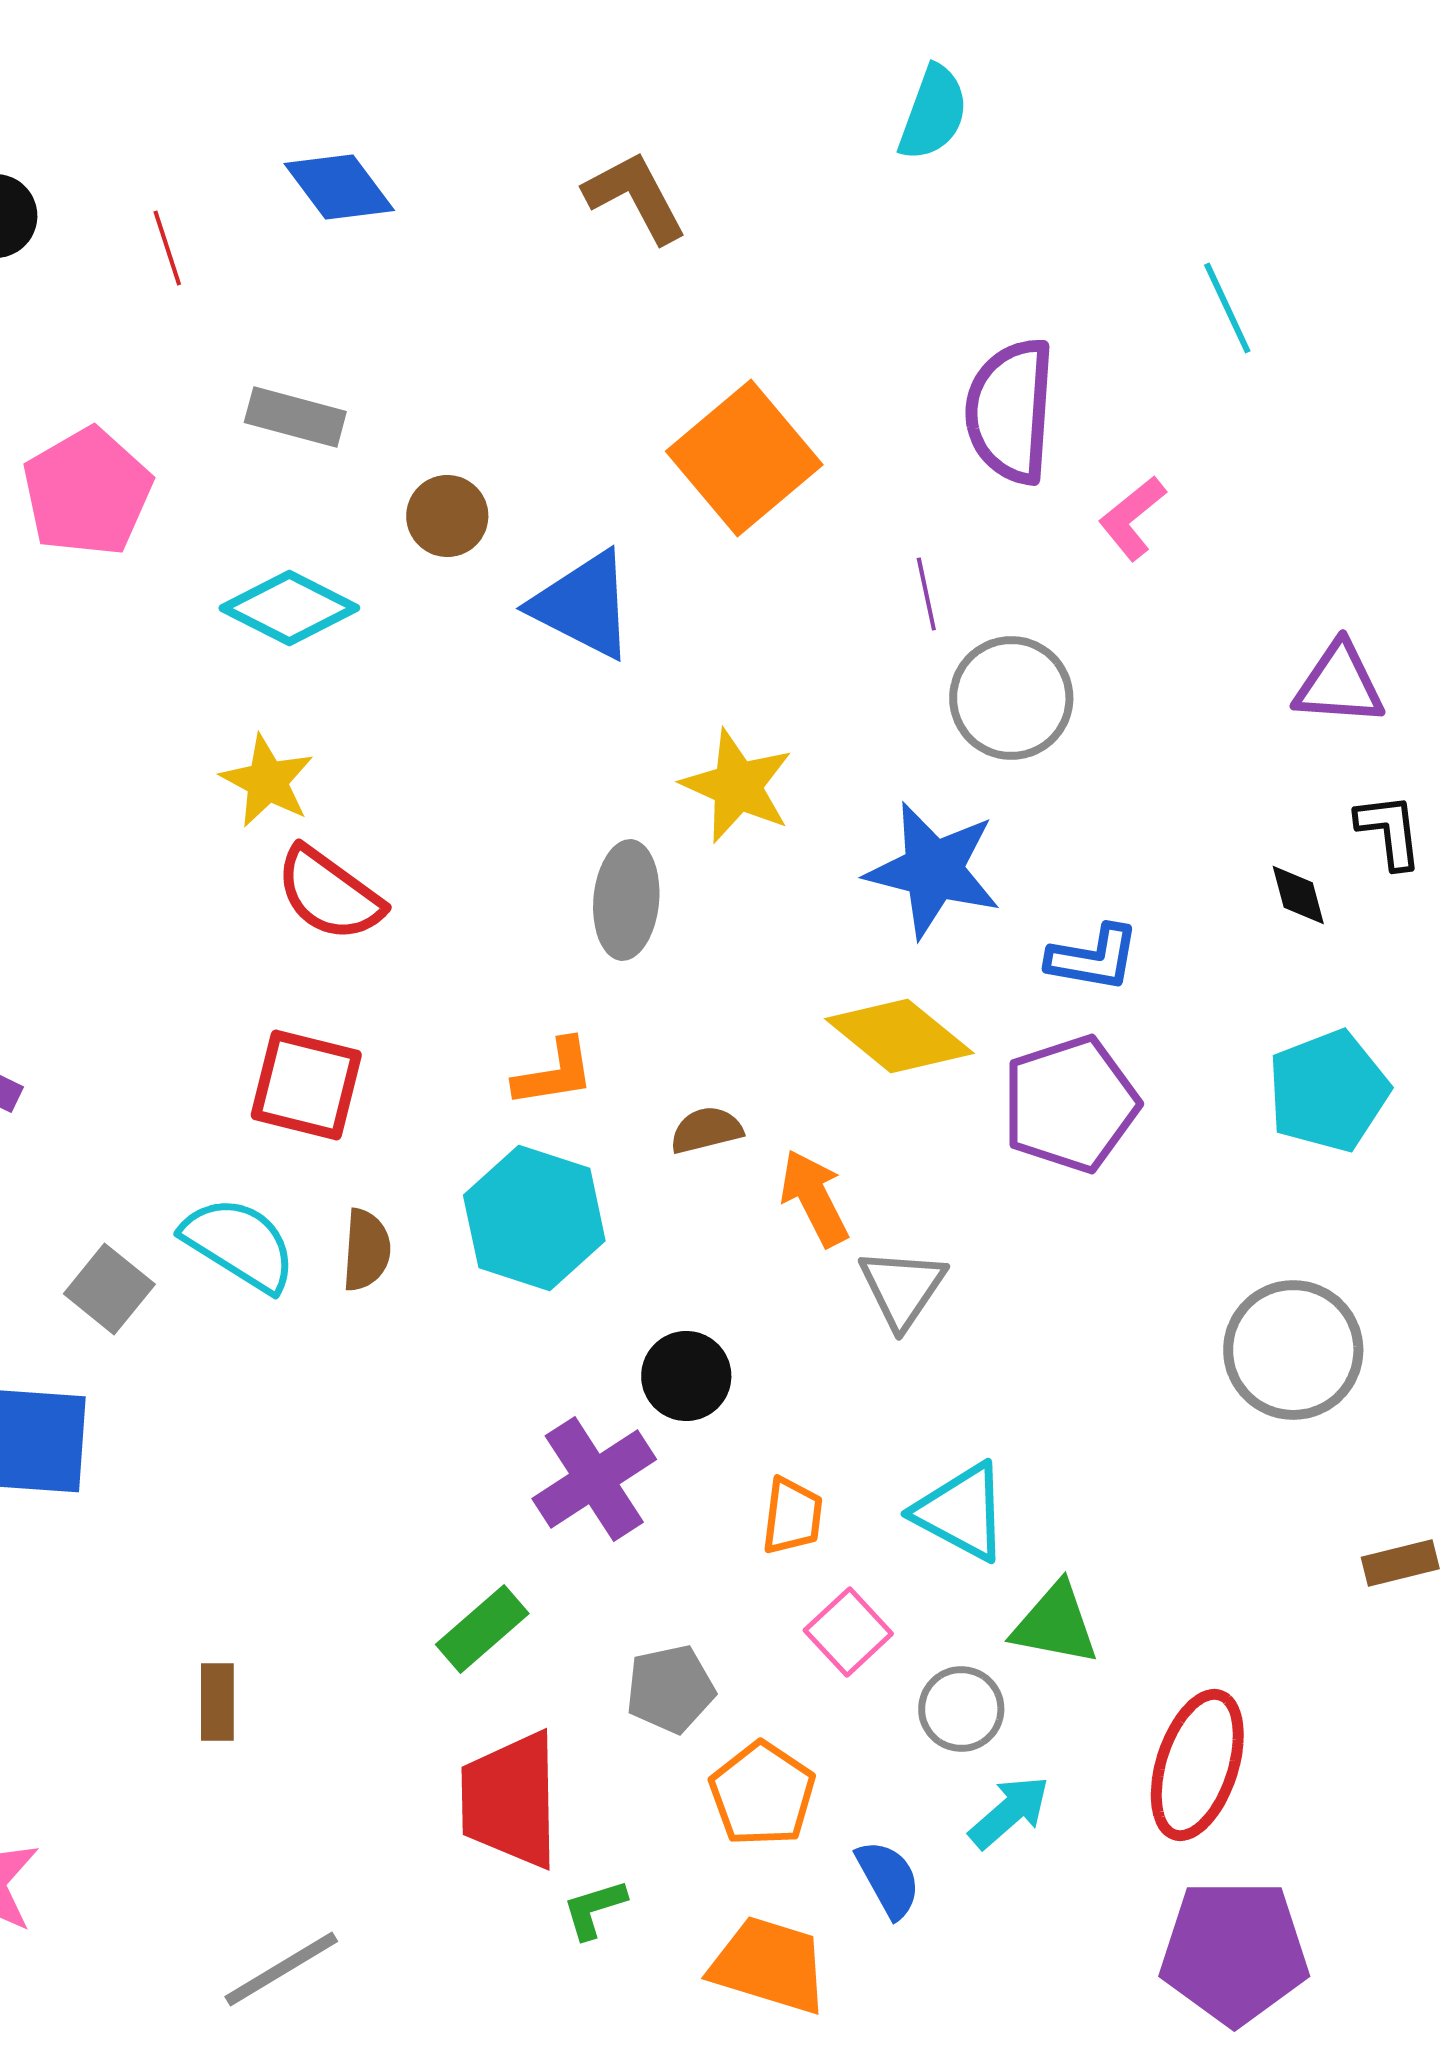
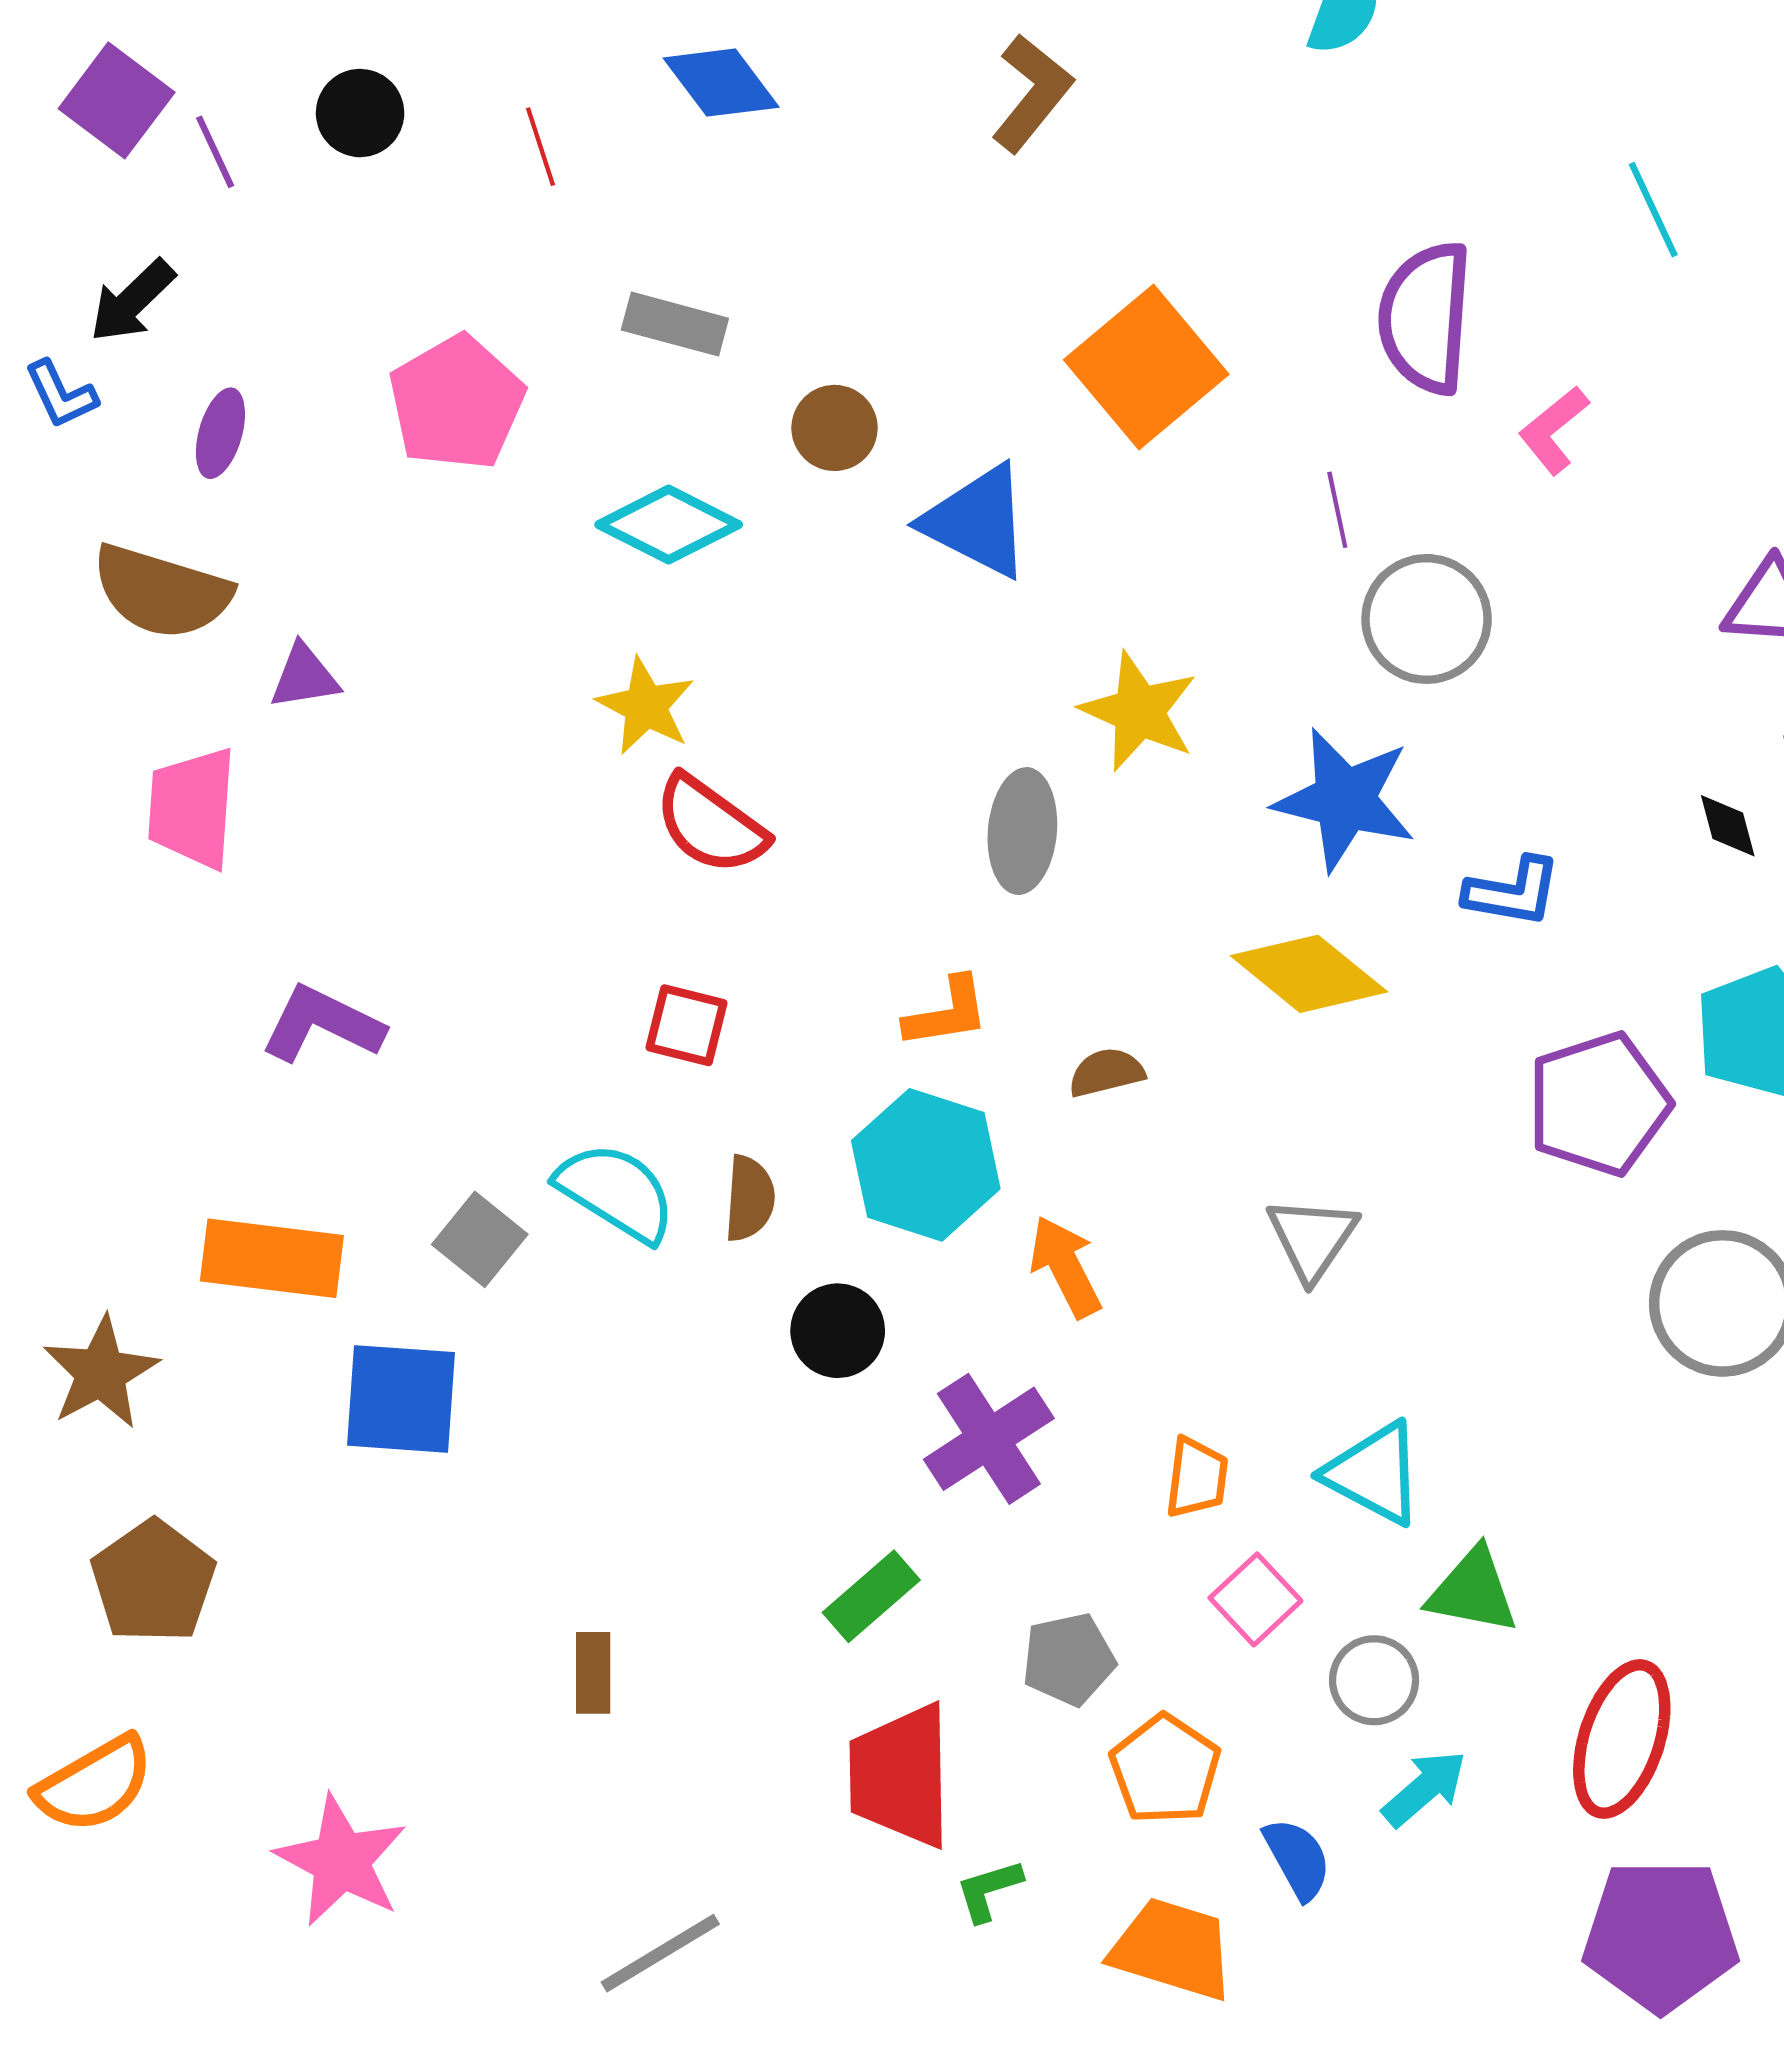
brown L-shape: (635, 197) -> (1032, 93), turned 67
red square: (306, 1085) -> (687, 1025), size x0.7
purple pentagon: (1070, 1104) -> (1599, 1104), moved
orange arrow: (814, 1198) -> (1065, 1267), moved
black circle: (686, 1376) -> (838, 1331), moved

